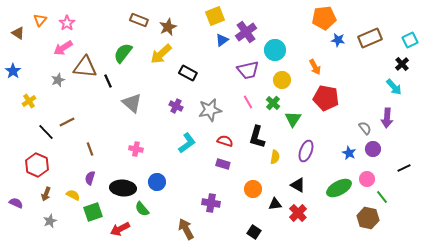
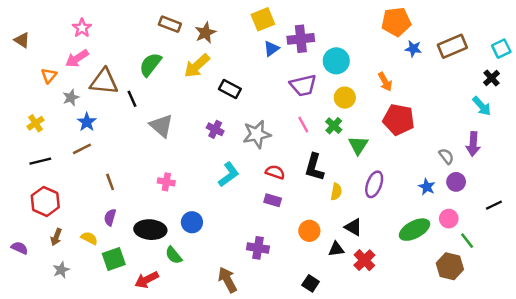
orange triangle: (40, 20) -> (49, 76), moved
purple cross: (246, 32) -> (301, 39), turned 30
blue star: (13, 71) -> (87, 122), moved
black line: (46, 132) -> (40, 161), moved, turned -60
black triangle: (298, 185) -> (353, 227), moved

